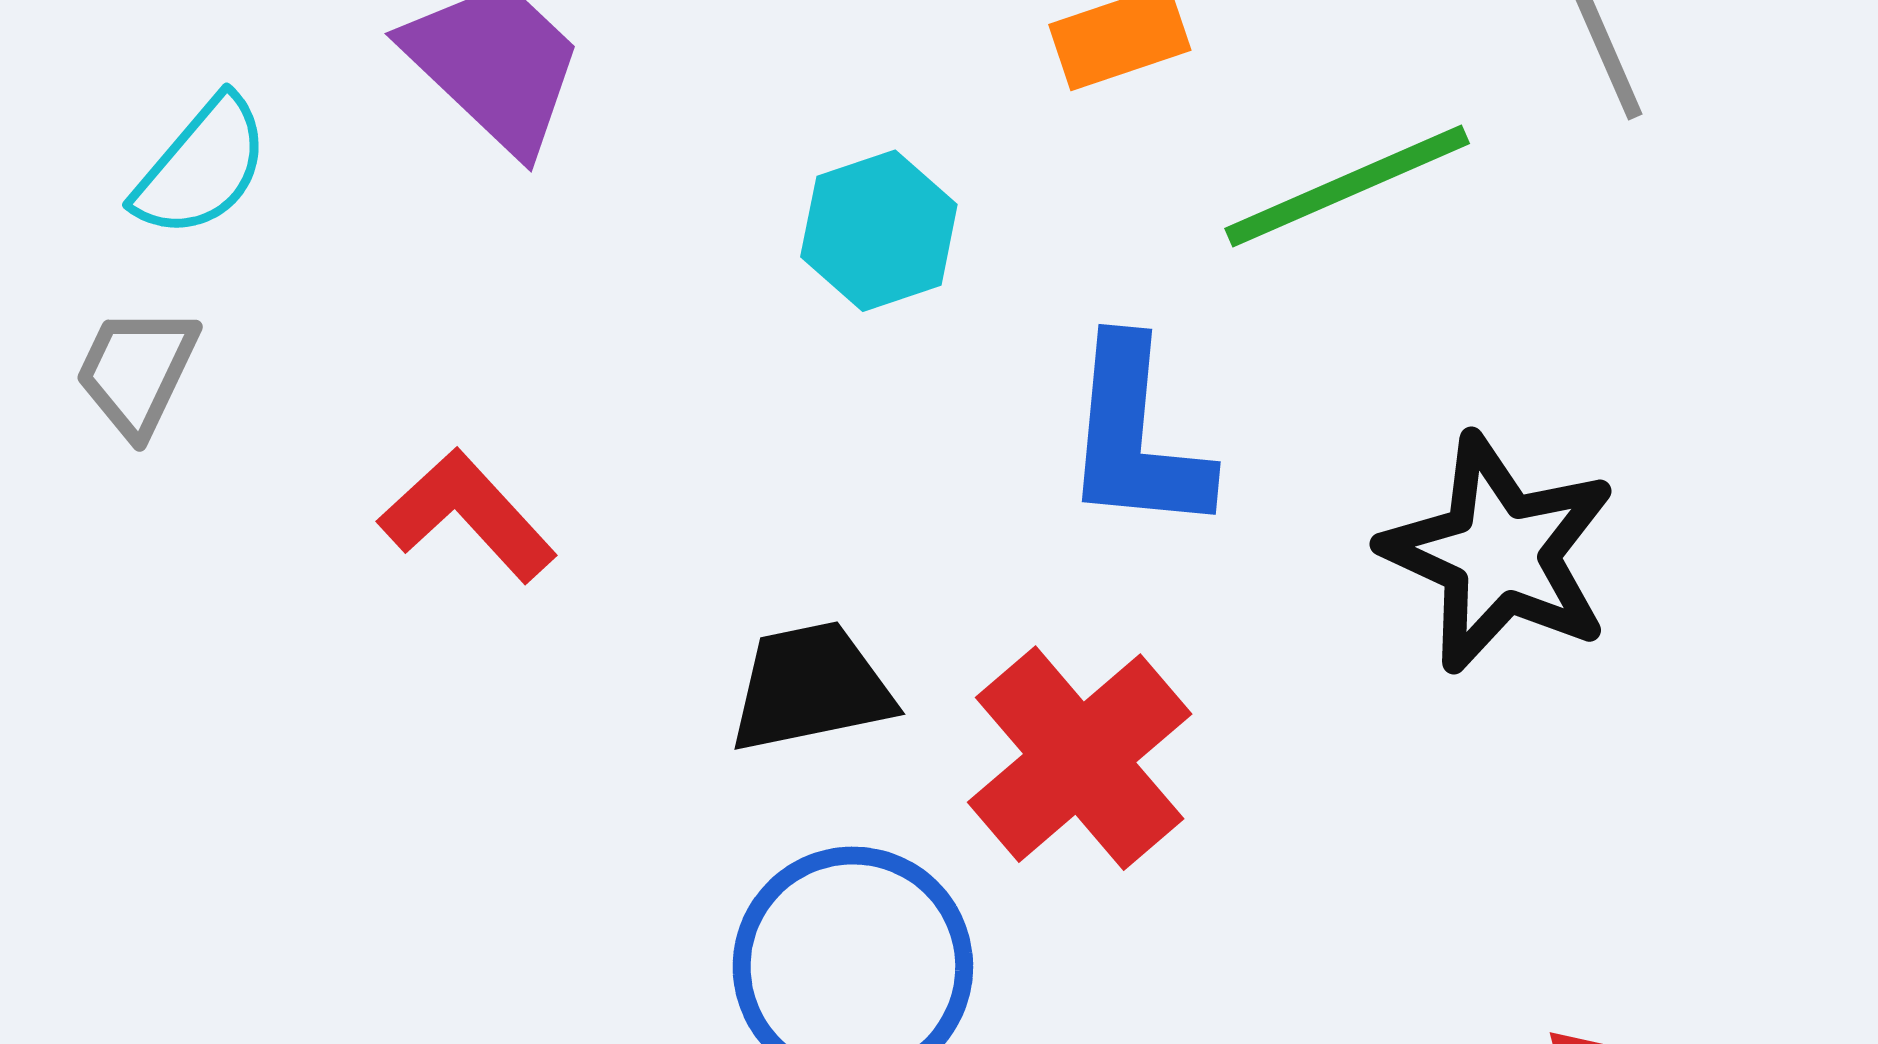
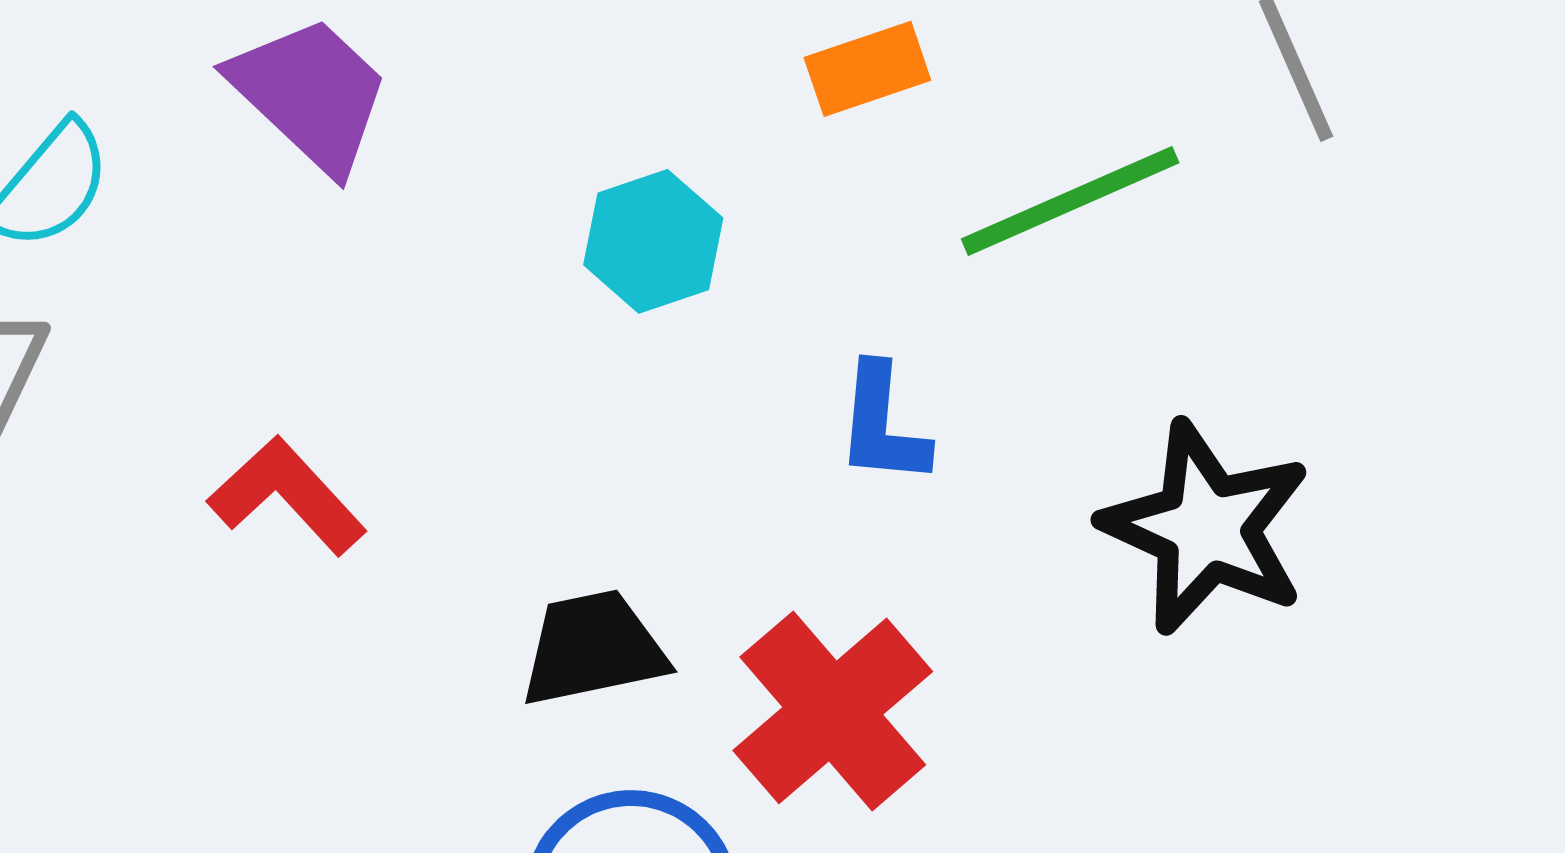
blue L-shape: (1136, 437) -> (882, 425), size x0.7

